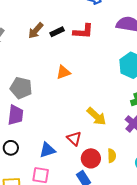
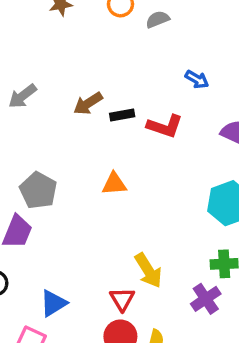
red triangle: (74, 138) -> (122, 299), moved
blue triangle: (47, 150) -> (53, 303), turned -30

